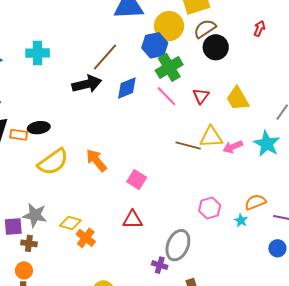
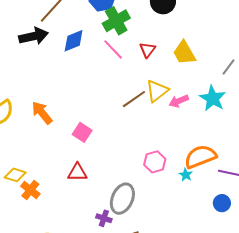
yellow triangle: (211, 137) -> (157, 91), turned -35
brown line: (188, 146) -> (134, 99), turned -50
orange semicircle: (255, 202) -> (200, 157), size x1.5

